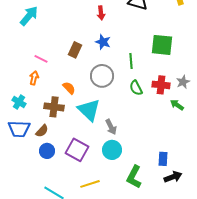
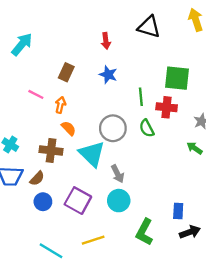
brown rectangle: (75, 50) -> (66, 72), moved
gray circle: (102, 76) -> (113, 128), moved
orange arrow: (34, 78) -> (60, 105), moved
red cross: (161, 85) -> (167, 107), moved

